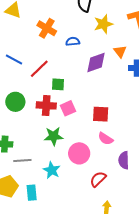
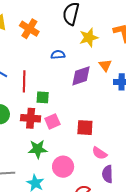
orange cross: (47, 28) -> (29, 29), moved
red line: (39, 69) -> (24, 81), turned -45
pink semicircle: (106, 139) -> (100, 153), moved

